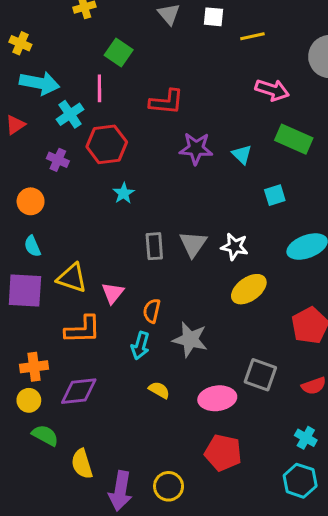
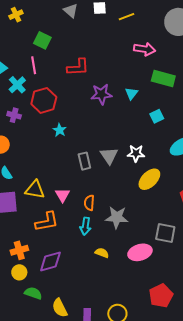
cyan triangle: (242, 154) -> (132, 93), turned 32
red pentagon: (223, 453) -> (161, 296), moved, turned -30

